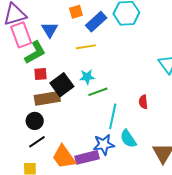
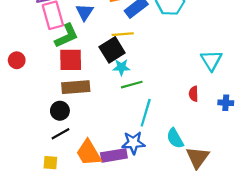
red square: (41, 74) -> (71, 60), size x1.6
black square: (62, 85) -> (112, 50), moved
red semicircle: (143, 102) -> (194, 94), moved
cyan semicircle: (128, 139) -> (175, 138), moved

